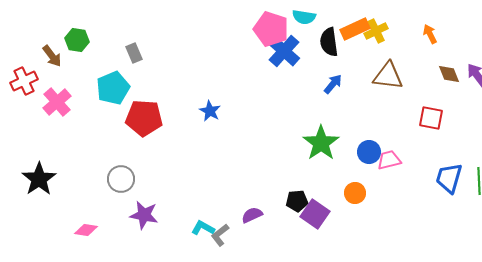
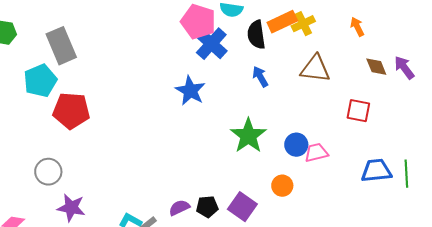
gray rectangle: (134, 53) -> (61, 46), size x1.8
blue arrow: (333, 84) -> (260, 77), turned -70
blue star: (210, 111) -> (190, 91), moved, size x1.4
blue trapezoid: (449, 178) -> (376, 171), turned 68
black pentagon: (297, 201) -> (207, 207), moved

